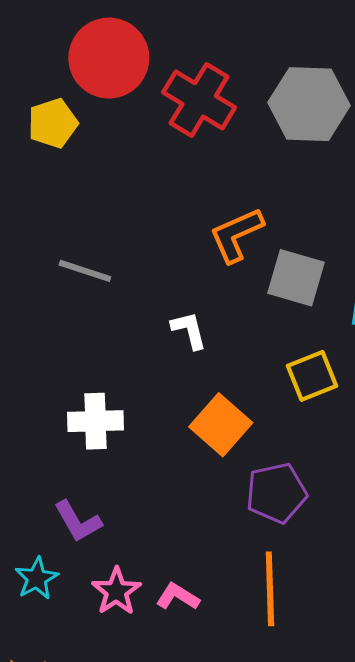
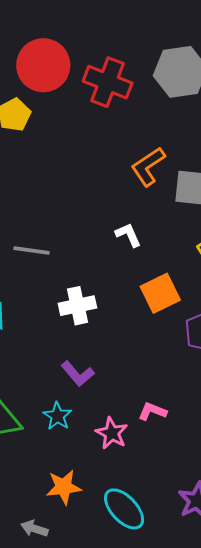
gray line: (85, 271) -> (32, 250), moved
orange square: (221, 425) -> (160, 293), turned 33
pink star: (116, 591) -> (112, 433), moved

